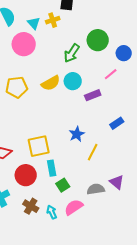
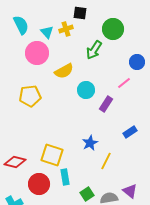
green circle: (98, 40) -> (113, 29), moved
green arrow: (72, 53) -> (94, 50), moved
yellow semicircle: (51, 83) -> (64, 71), moved
purple rectangle: (93, 95) -> (106, 104), turned -35
yellow square: (39, 146) -> (52, 155), turned 30
green square: (63, 185) -> (87, 194), moved

